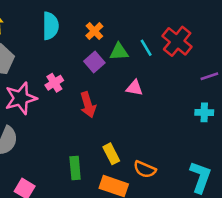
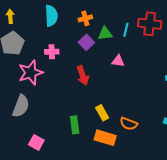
orange cross: (94, 31) -> (85, 18), turned 32
red cross: (177, 41) -> (150, 24), turned -30
cyan line: (146, 48) -> (126, 30), turned 48
pink cross: (54, 83) -> (52, 52), moved, turned 32

